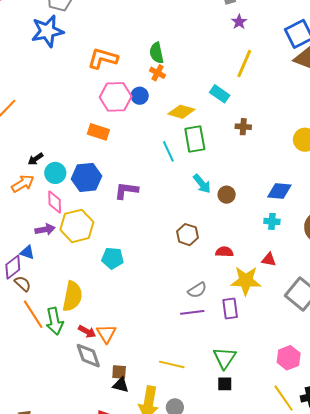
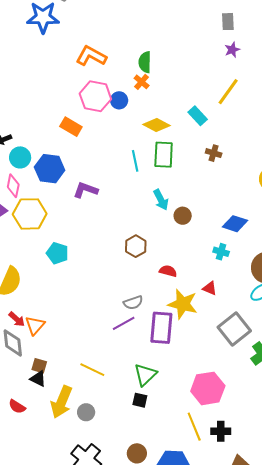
purple rectangle: (230, 309) -> (161, 328), size x1.5
purple line: (192, 312) -> (124, 323), turned -35
pink hexagon: (289, 358) -> (208, 388), size x1.4

